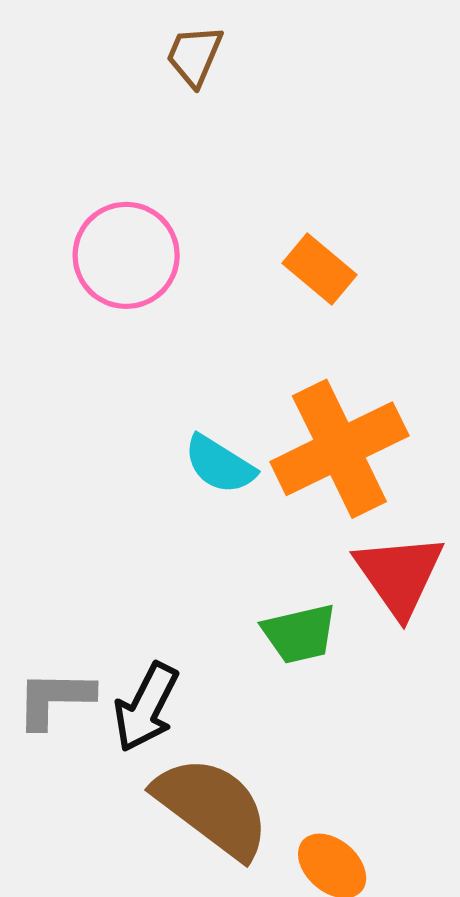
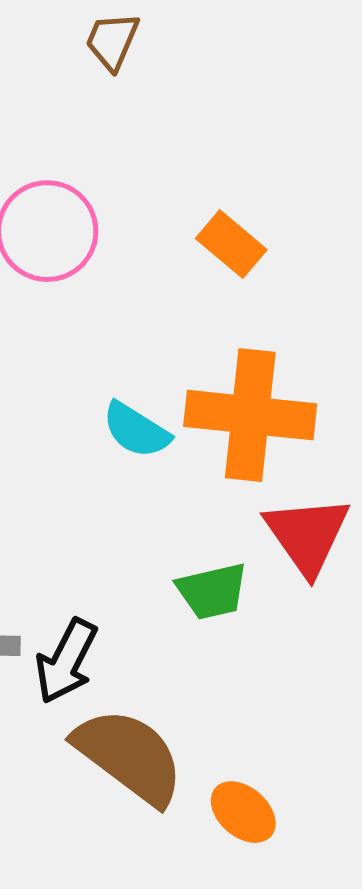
orange cross: (339, 449) -> (250, 415), turned 32

